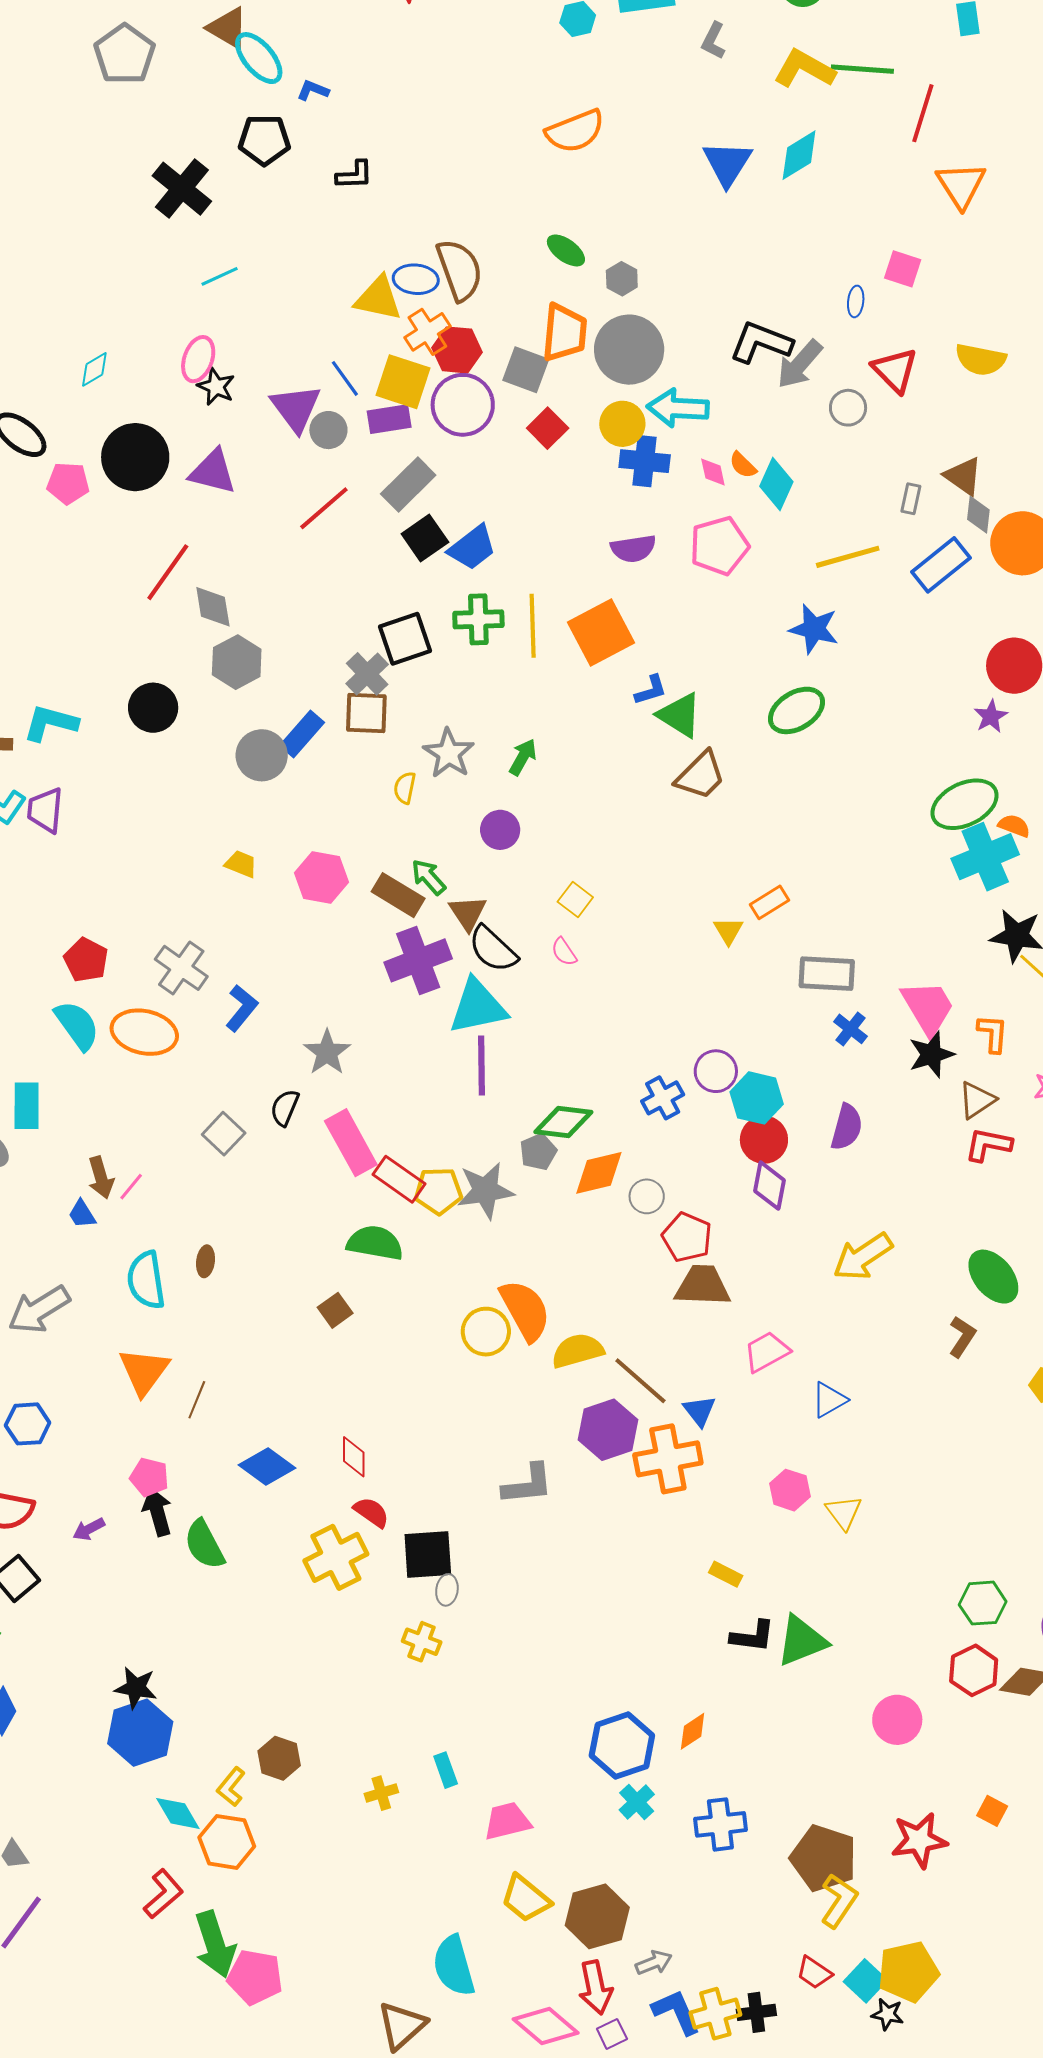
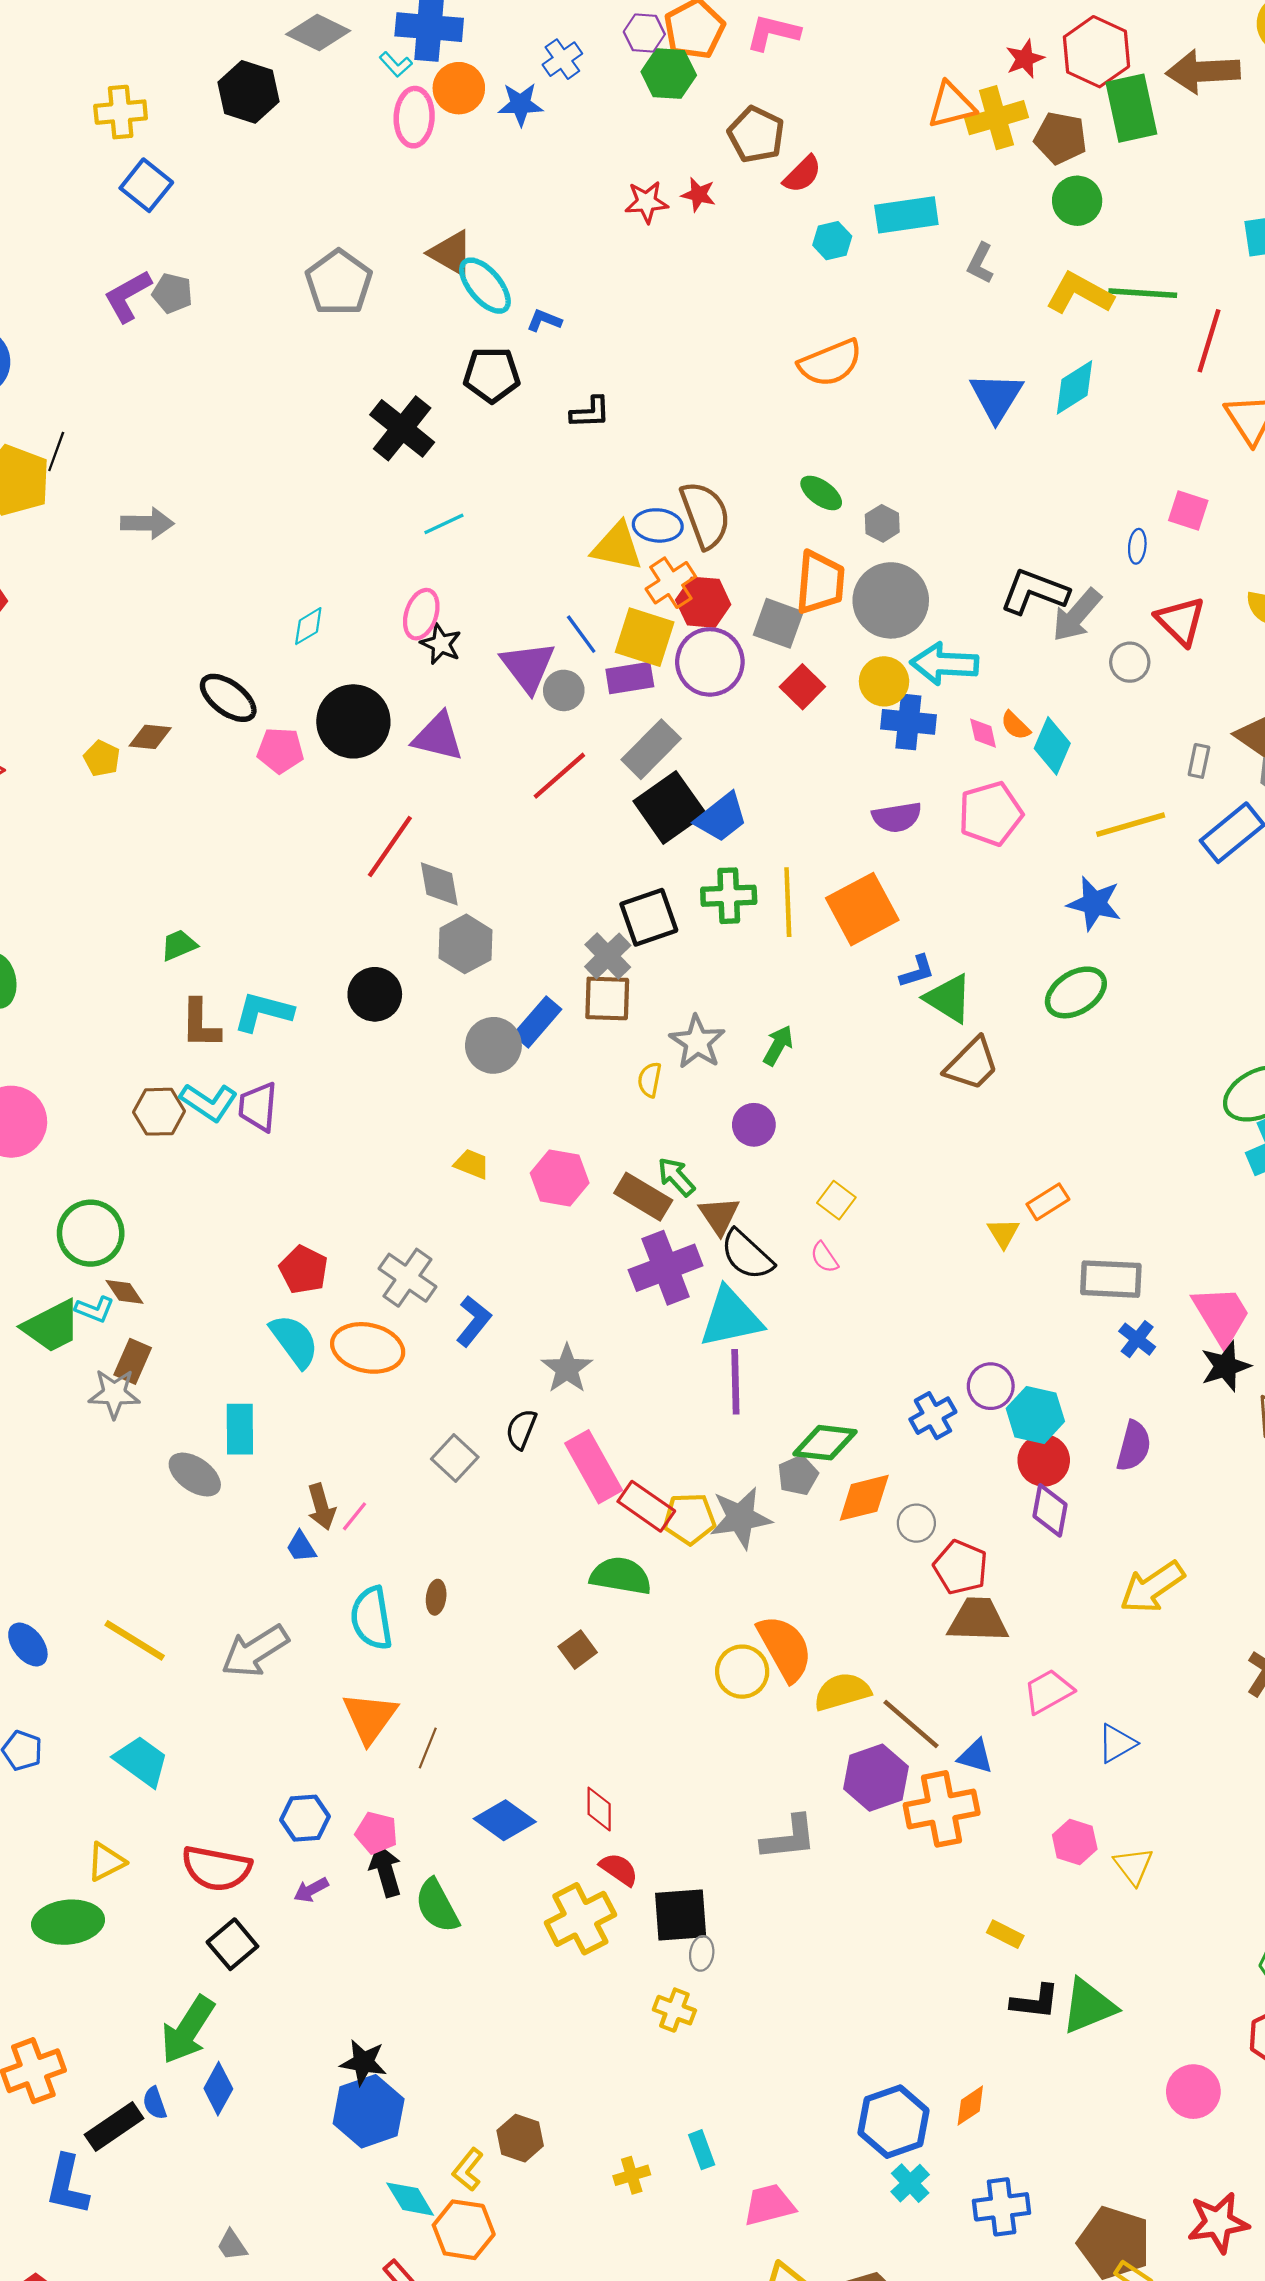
black square: (425, 538) -> (670, 807), size x1.4
blue triangle: (699, 1411) -> (975, 1756), turned -36
blue hexagon: (28, 1424) -> (305, 1818), moved

